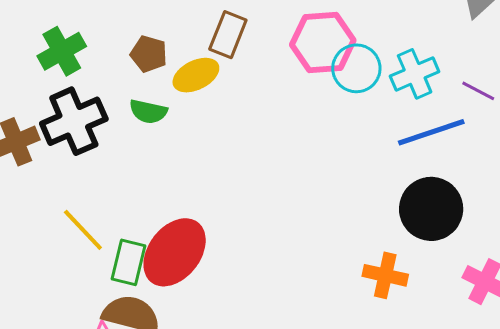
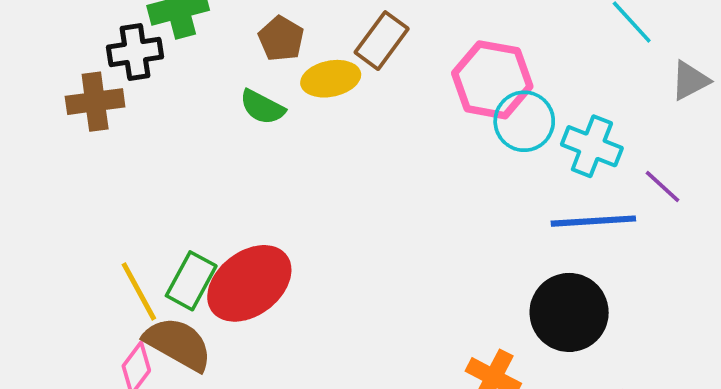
cyan cross: (415, 74) -> (592, 146), turned 30
black cross: (74, 121) -> (135, 52), moved, size x0.7
yellow line: (83, 230) -> (139, 291), moved

